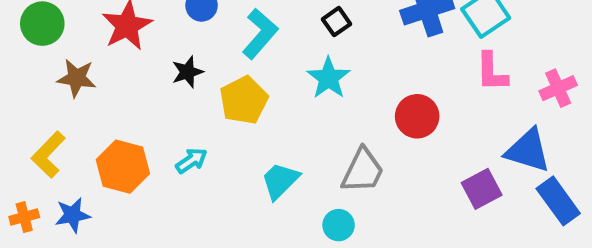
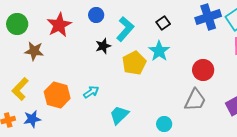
black star: (187, 72) -> (103, 46), moved
yellow pentagon: (244, 100) -> (134, 63), moved
gray trapezoid: (363, 171) -> (195, 100), moved
cyan trapezoid: (280, 181) -> (119, 115), moved

